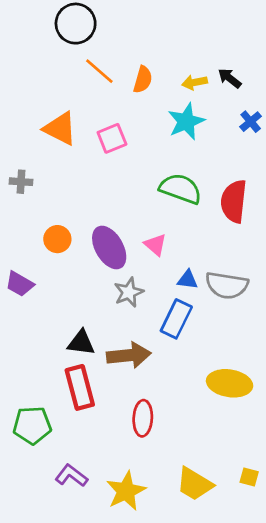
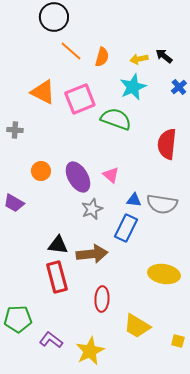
pink square: (112, 138) -> (80, 99), size x1.4
green semicircle: (181, 189) -> (116, 119), moved
green pentagon: (32, 425) -> (18, 319), moved
yellow trapezoid: (195, 484) -> (137, 326), moved

